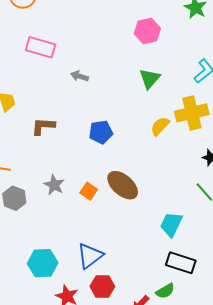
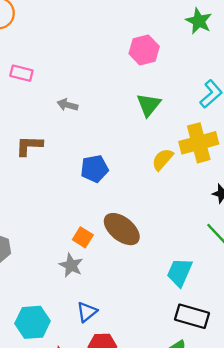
pink rectangle: (41, 47) -> (21, 73), size x0.7
brown L-shape: (43, 126) -> (29, 146), moved
gray star: (54, 185) -> (71, 265), moved
blue triangle: (90, 256) -> (87, 312), size x0.7

